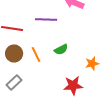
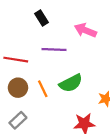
green semicircle: (61, 50) -> (71, 83), size x1.5

